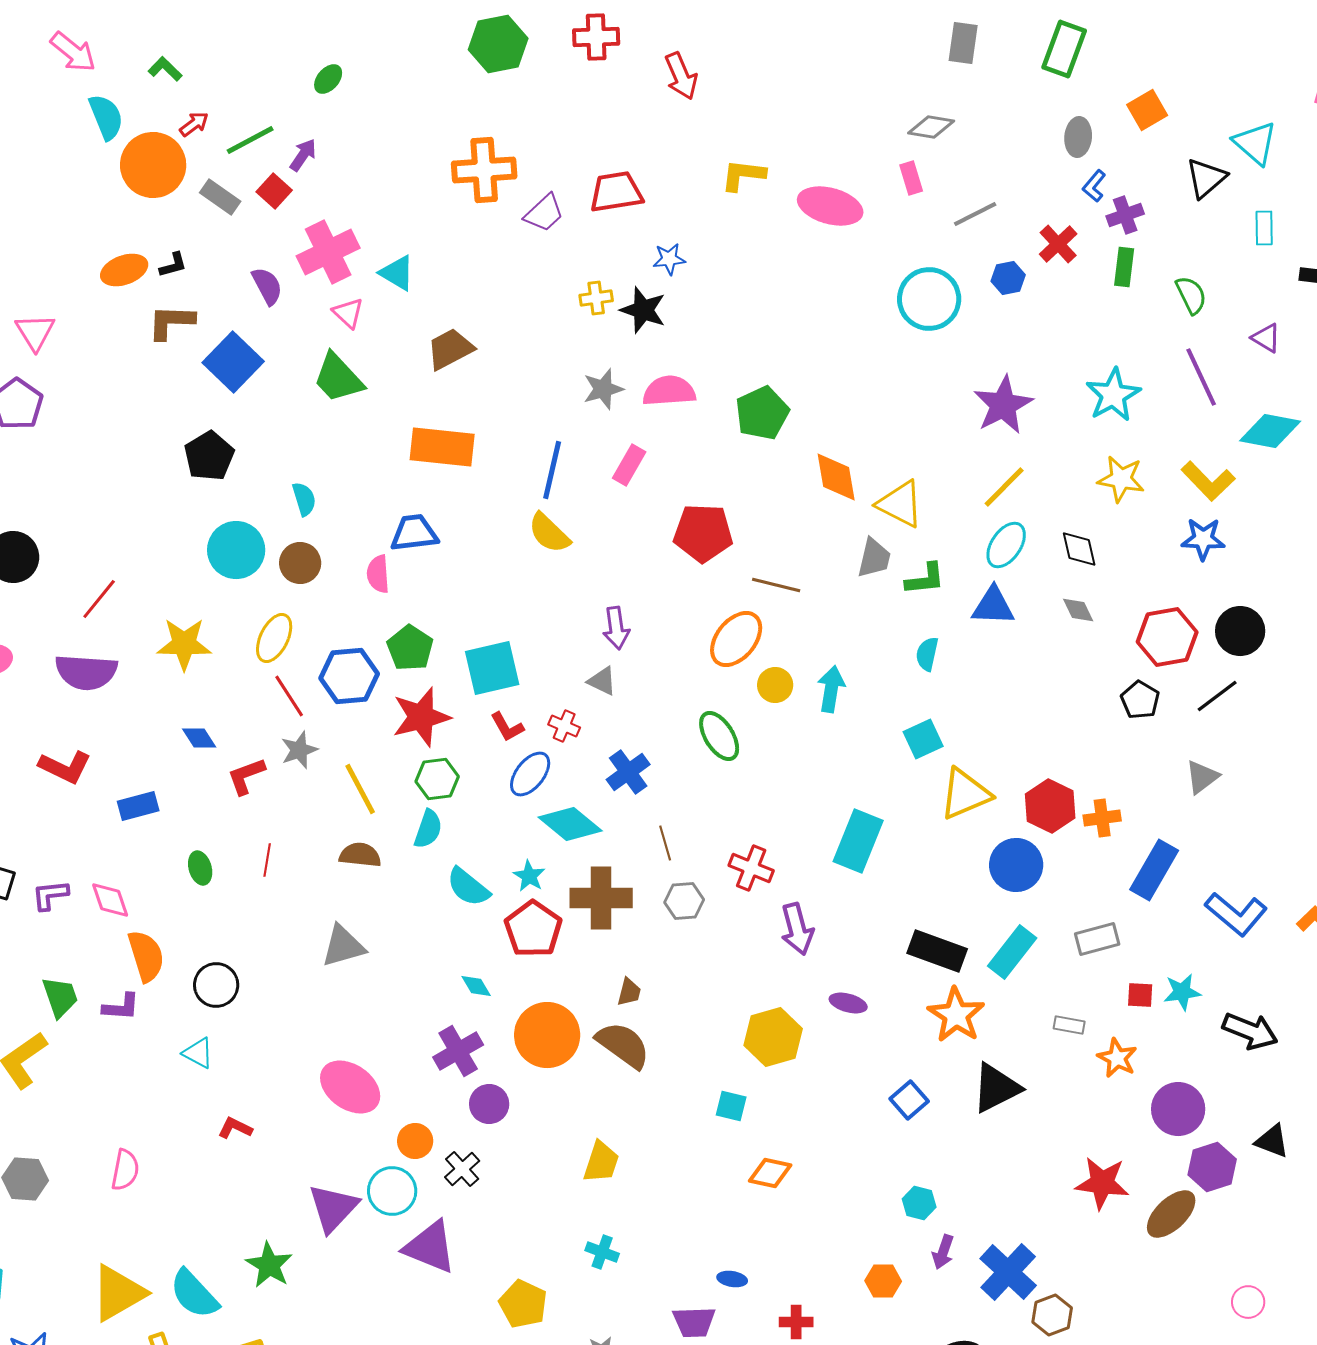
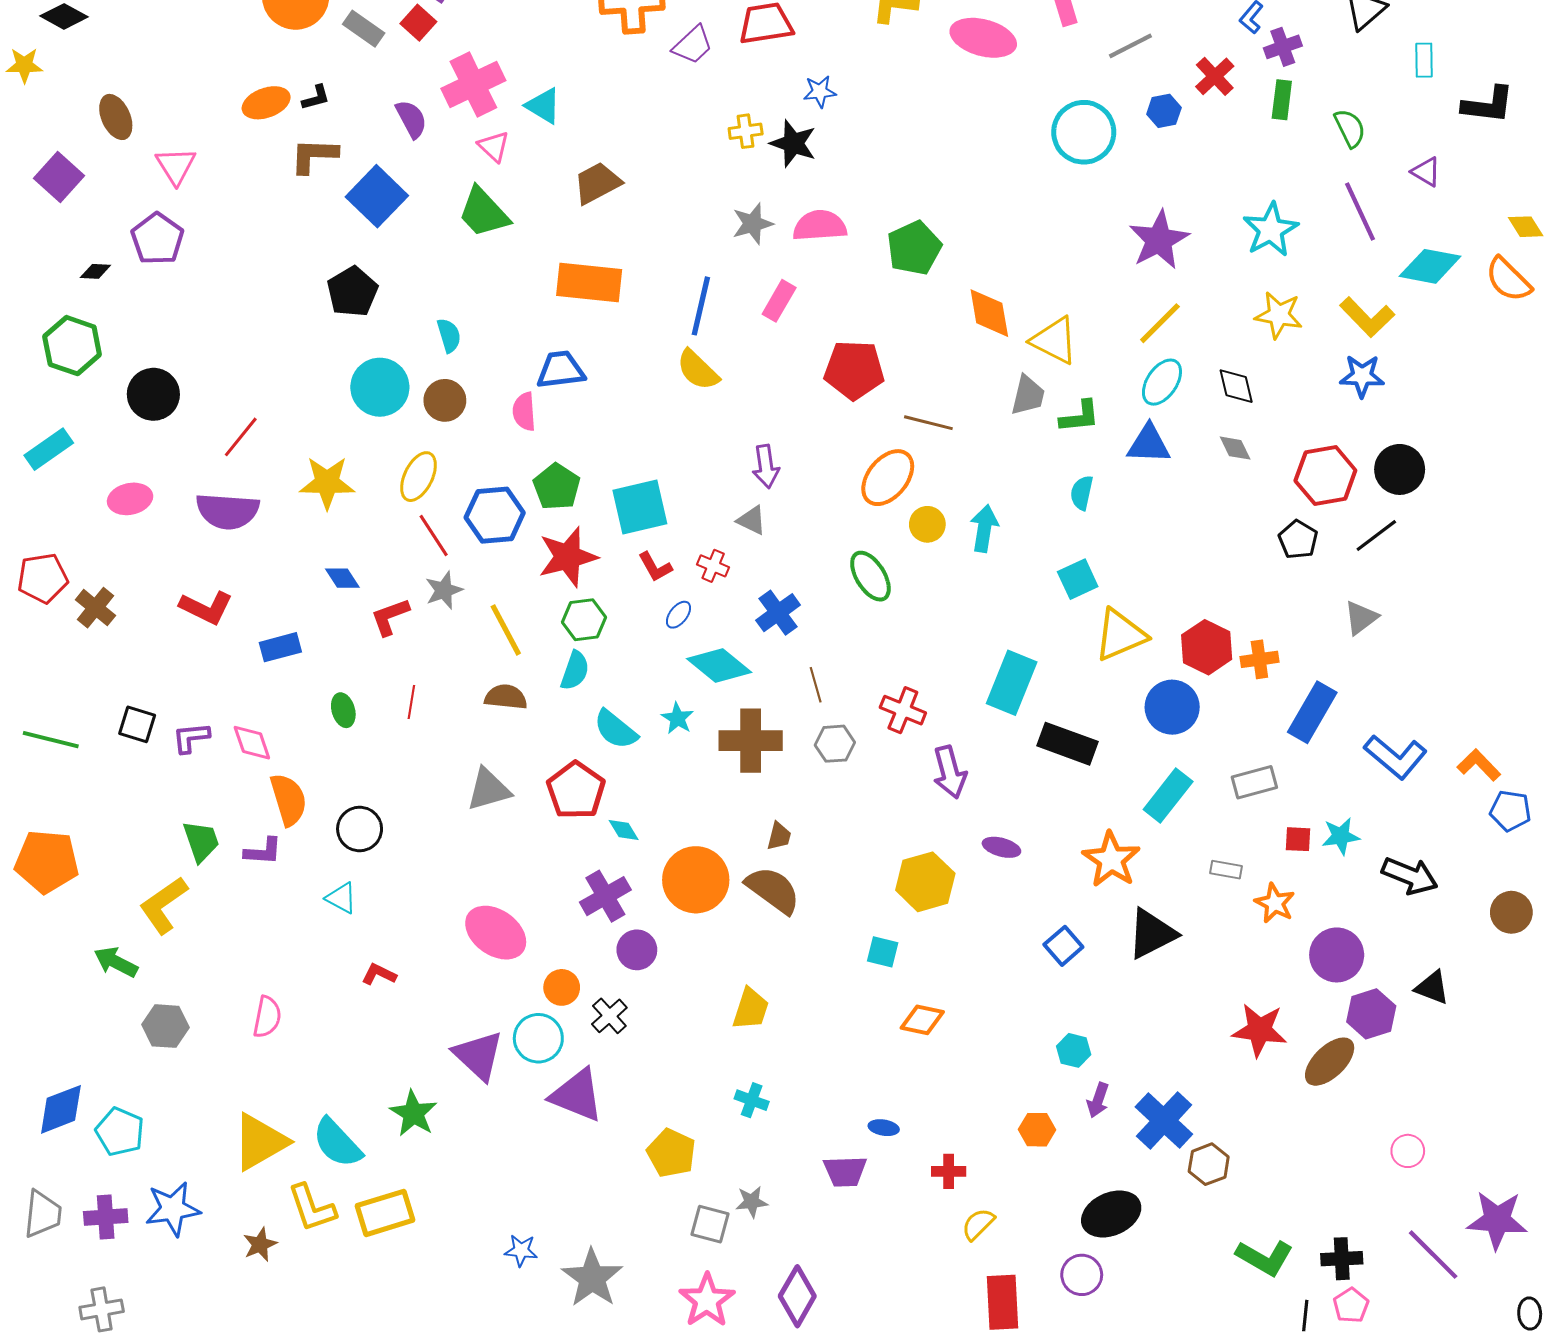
blue ellipse: (530, 774) -> (678, 615), size x0.6
red pentagon: (533, 929) -> (576, 790), moved
black rectangle: (937, 951) -> (1068, 744), moved
purple triangle: (333, 1208) -> (478, 1055), turned -30

